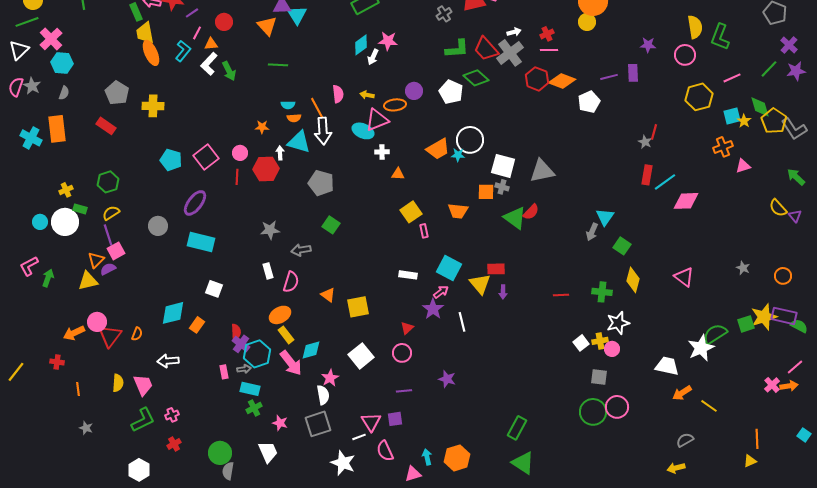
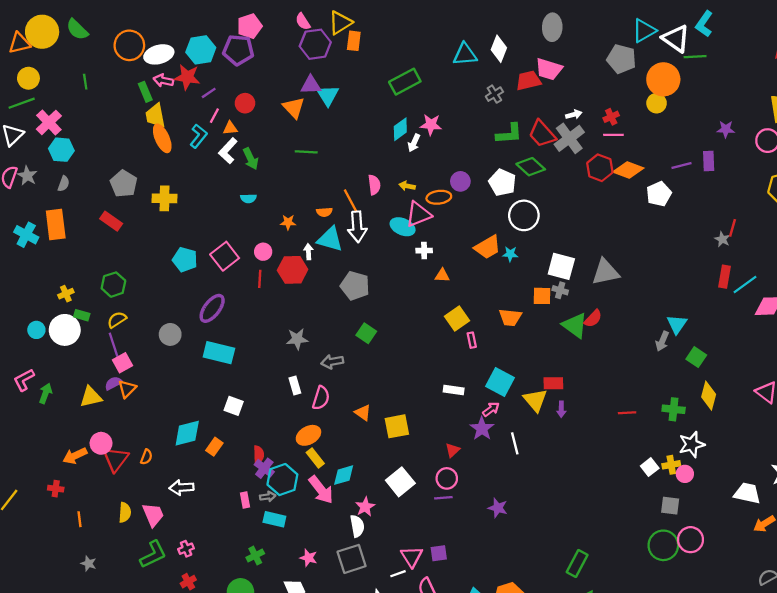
cyan semicircle: (288, 105) -> (248, 198), moved
white circle: (470, 140) -> (524, 215), moved
orange triangle: (96, 260) -> (127, 389), moved
purple line: (404, 391) -> (443, 498), moved
green cross: (254, 408) -> (255, 556), moved

